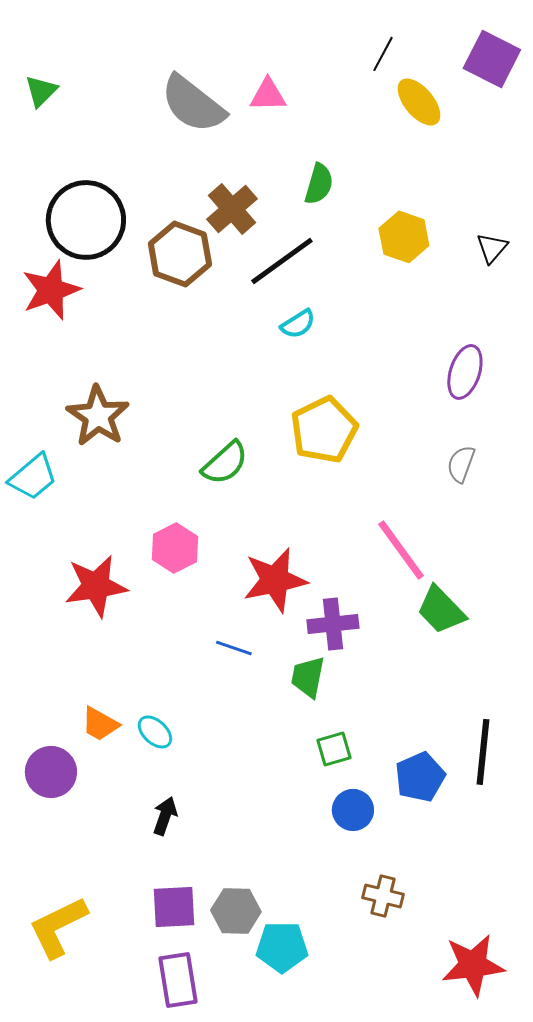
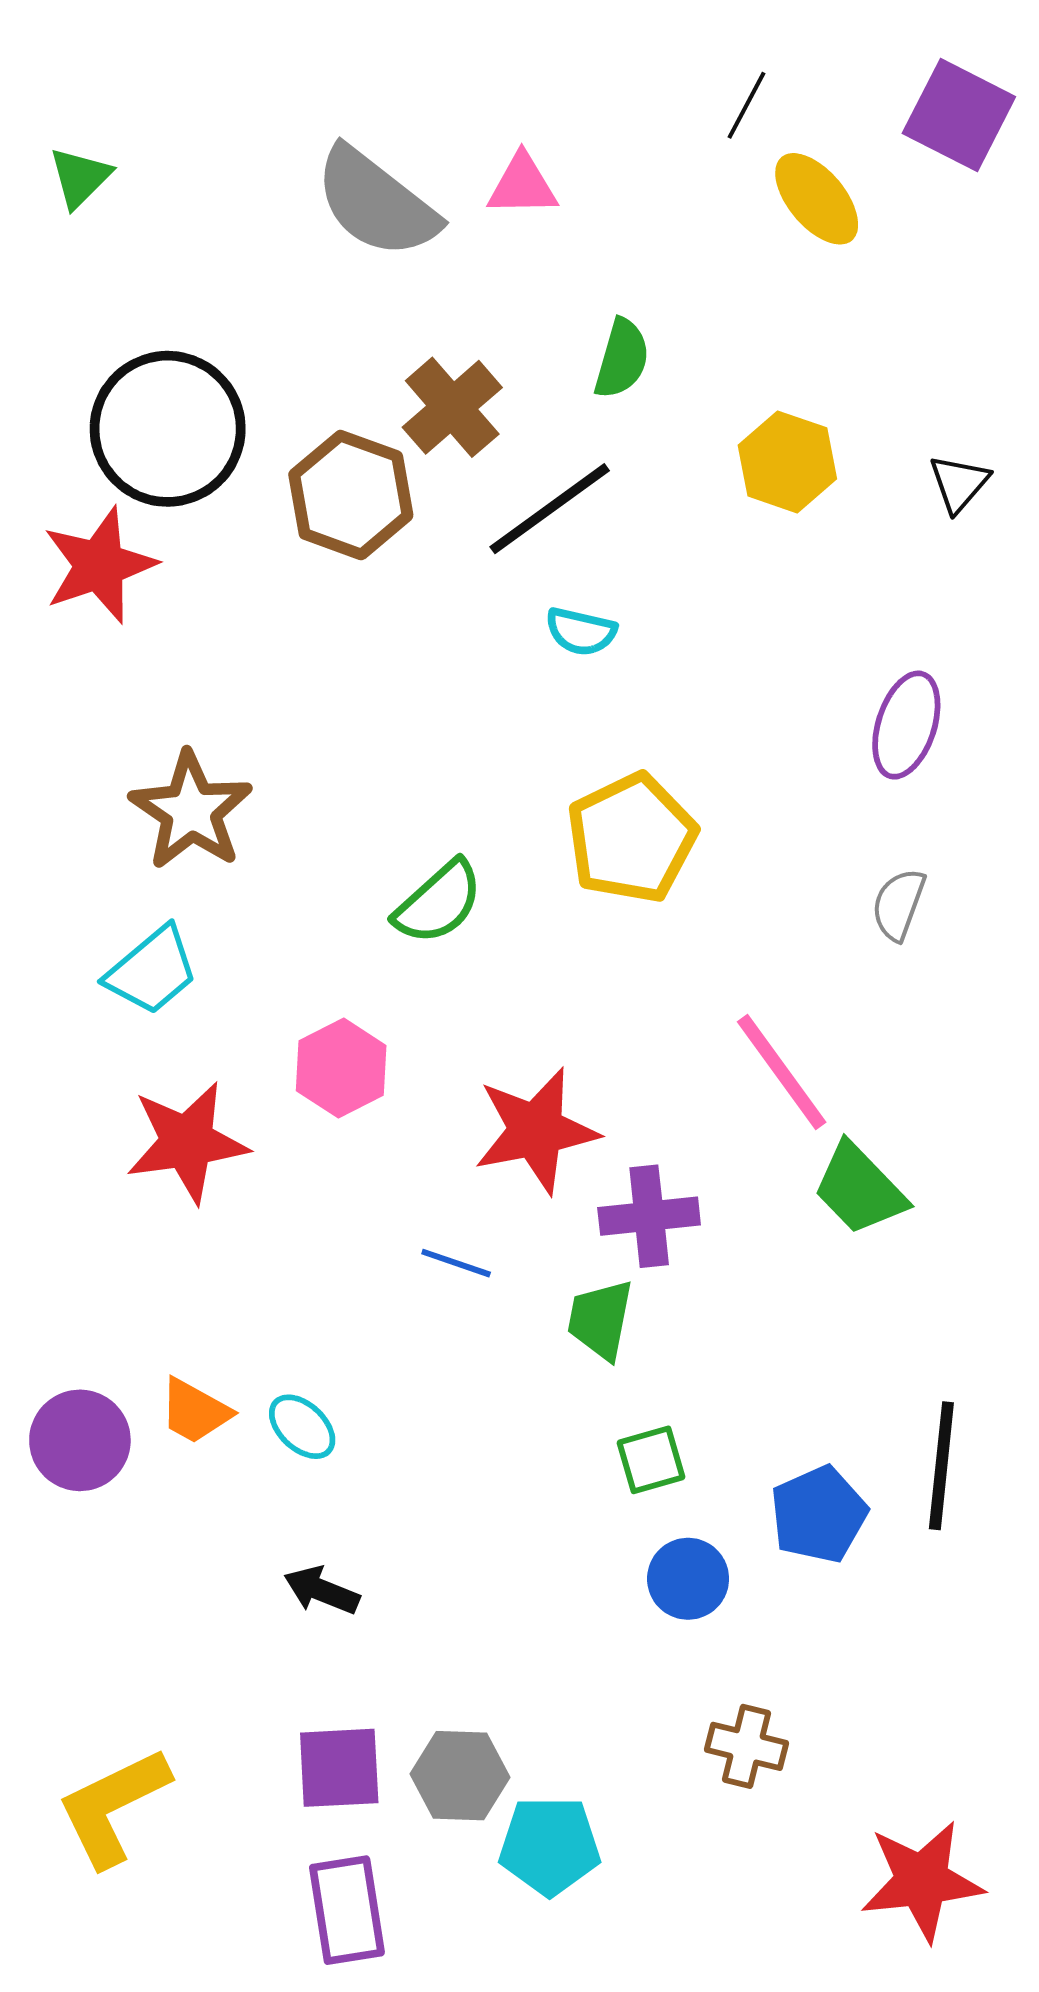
cyan semicircle: (298, 324) -> (581, 631), turned 45
cyan trapezoid: (33, 477) -> (152, 971), moved
purple circle: (51, 772) -> (80, 1440), moved
black arrow: (165, 816) -> (322, 1590), turned -87

